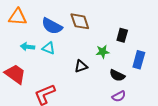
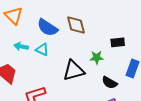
orange triangle: (18, 17) -> (14, 16), turned 36
black rectangle: (122, 35) -> (118, 42), turned 64
black triangle: (81, 66) -> (74, 71), size x1.6

